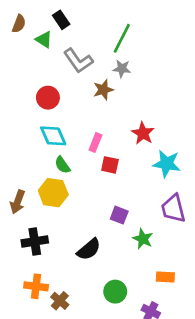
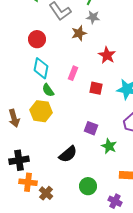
red star: (143, 133) -> (107, 55), moved
cyan diamond: (53, 136) -> (41, 68), turned 35
red square: (110, 165) -> (96, 88), moved
brown arrow: (18, 202) -> (14, 118), turned -36
black cross: (35, 241) -> (19, 160), moved

